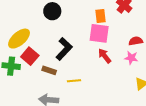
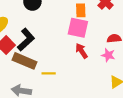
black L-shape: (64, 49) -> (26, 40), moved
brown rectangle: (49, 70) -> (24, 61), size x1.6

